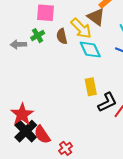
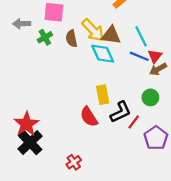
brown triangle: (96, 17) -> (111, 35), moved, turned -30
gray arrow: (18, 44) -> (22, 24), moved
red semicircle: (42, 135) -> (89, 117), moved

